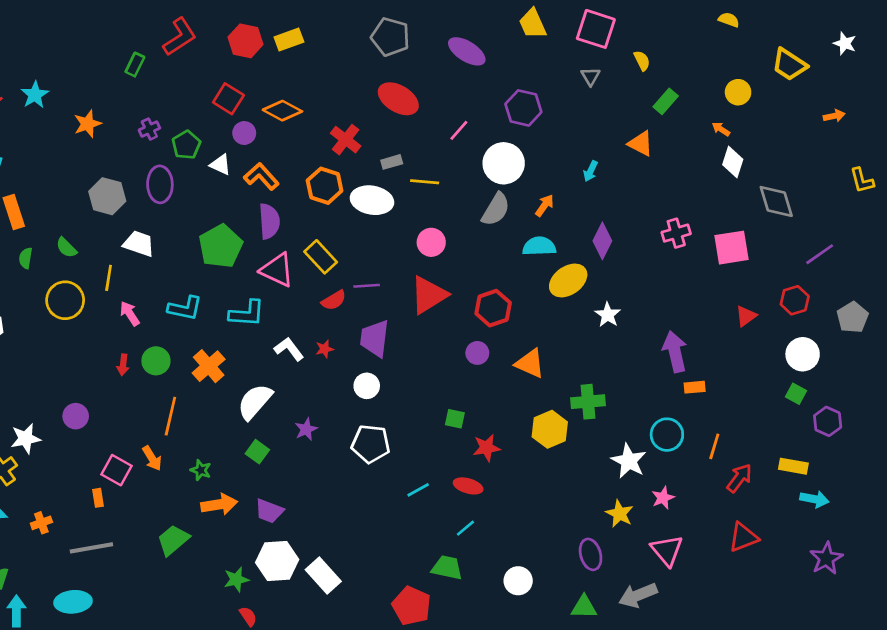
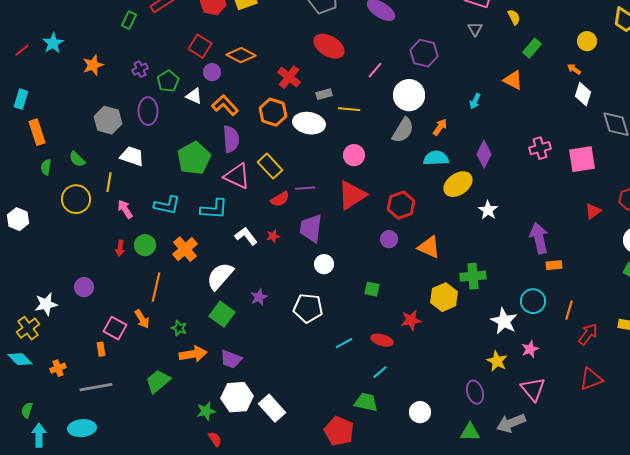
white circle: (367, 386) -> (324, 264), moved
red star: (487, 448) -> (411, 320), moved
green square: (257, 452) -> (222, 314), size x1.4

